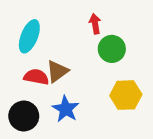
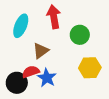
red arrow: (95, 24) -> (54, 17), moved, size x1.6
red semicircle: (36, 77) -> (31, 72), moved, turned -30

